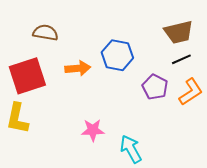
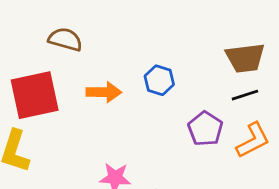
blue hexagon: (117, 55) -> (159, 80), size x0.7

